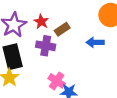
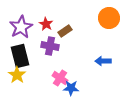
blue arrow: (95, 42) -> (103, 61), moved

